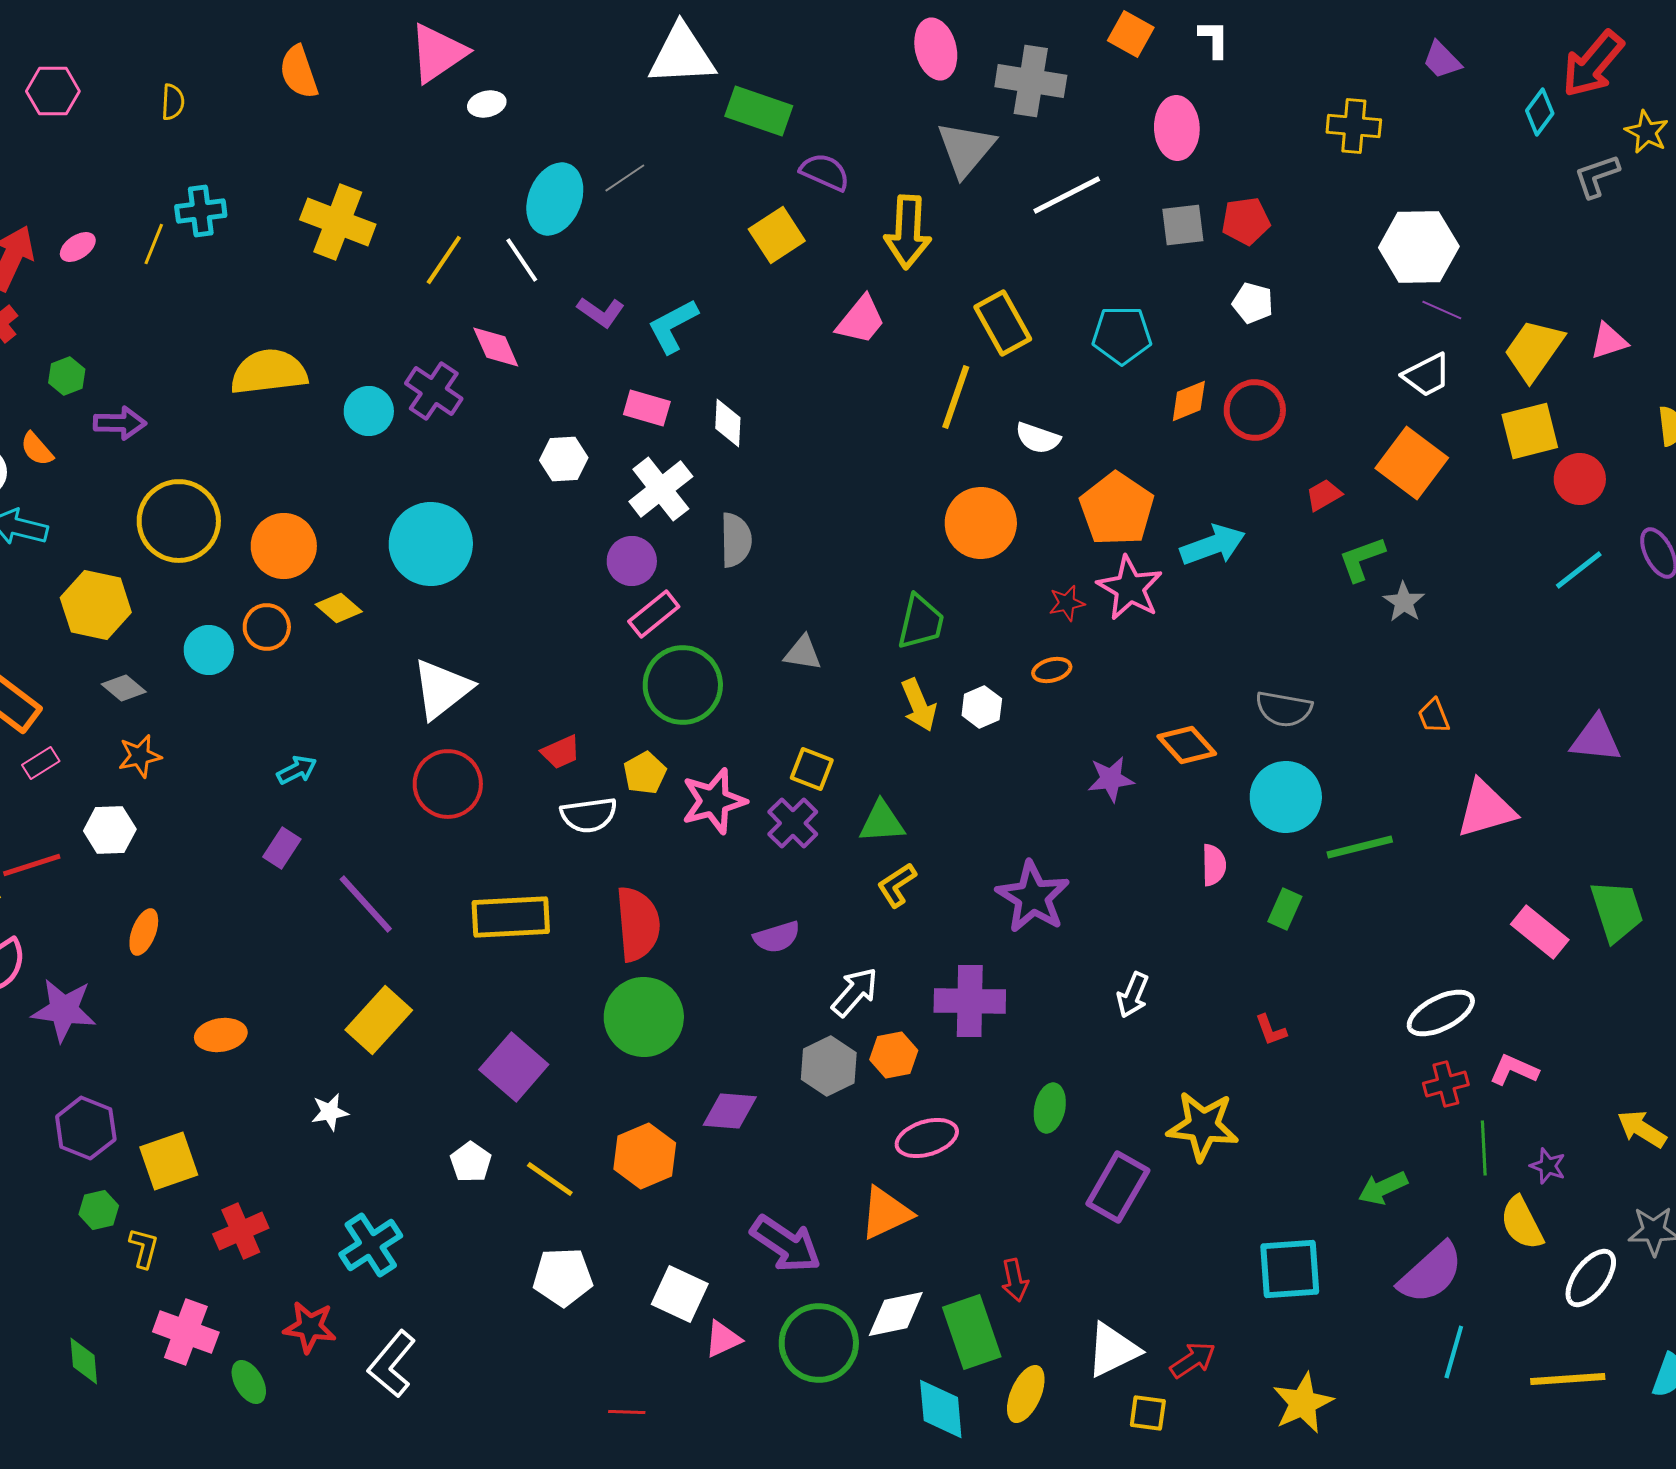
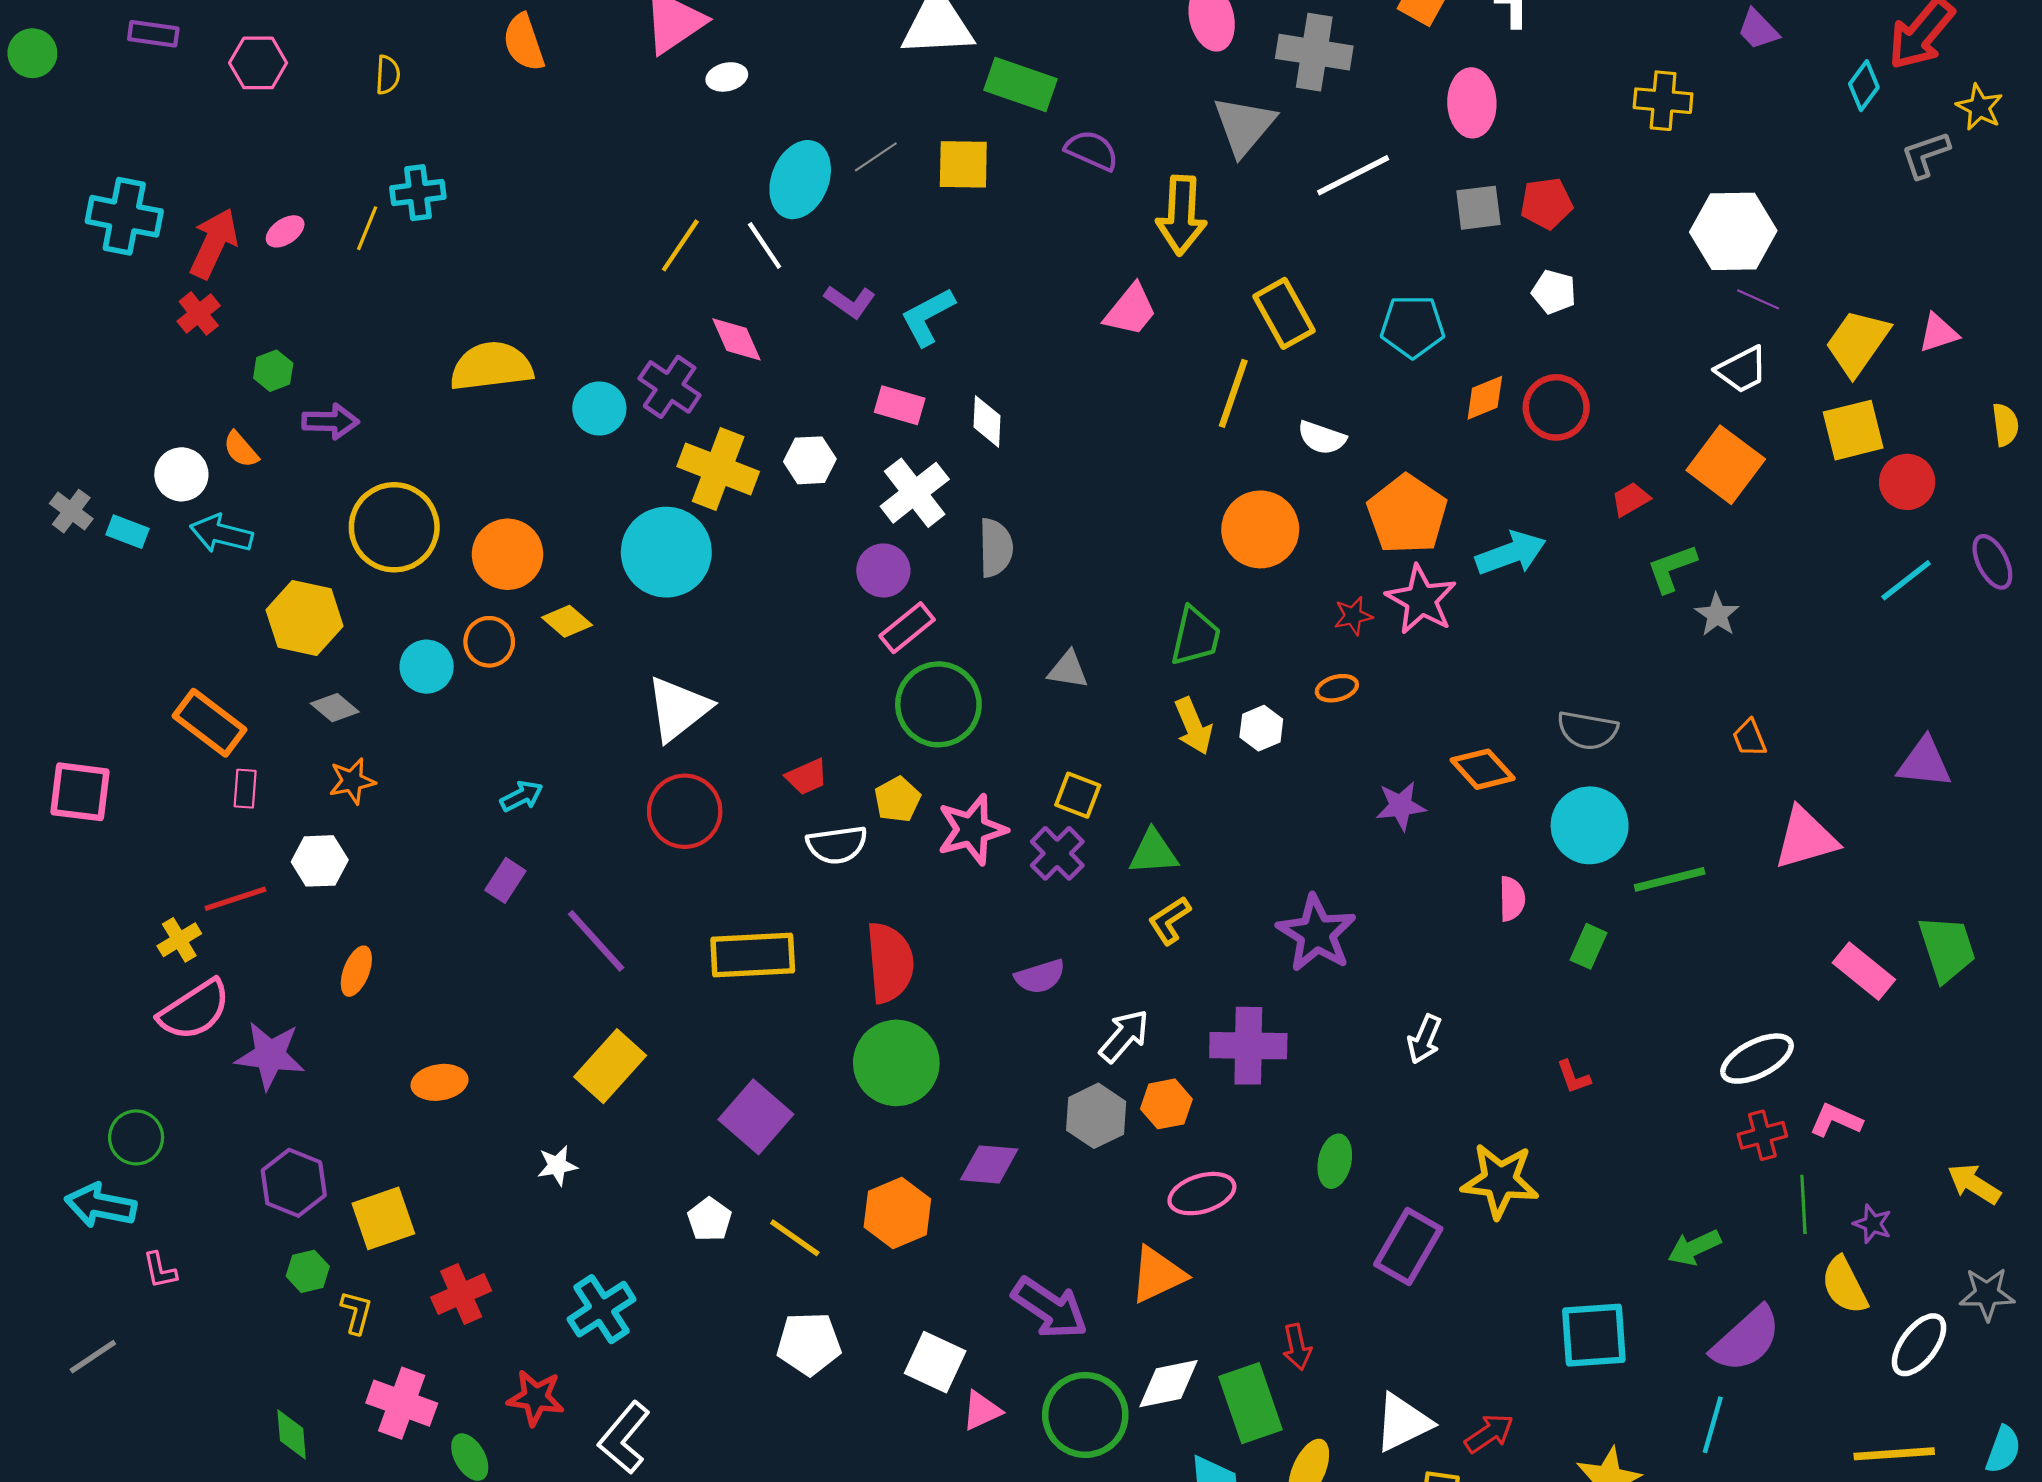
yellow cross: (338, 222) -> (718, 469), moved
yellow square: (777, 235) -> (963, 164), moved, turned 34
pink rectangle: (41, 763) -> (245, 789), turned -54
cyan line: (1454, 1352) -> (1713, 1425), moved

